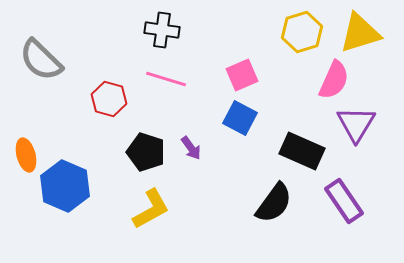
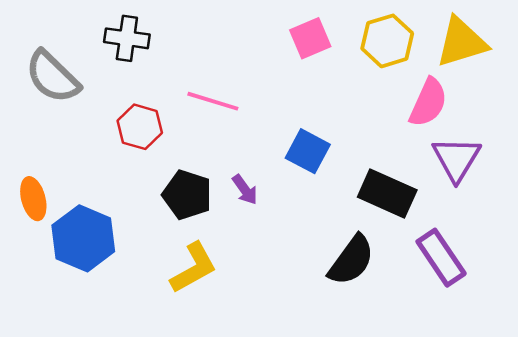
black cross: (162, 30) -> (127, 38), moved
pink square: (242, 75) -> (310, 38), moved

